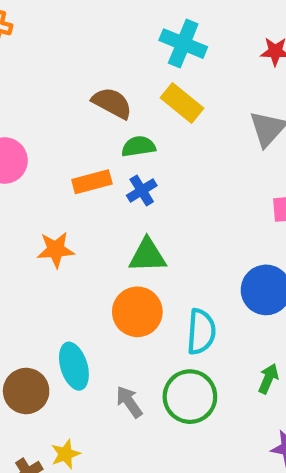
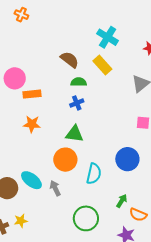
orange rectangle: (92, 182) -> (32, 94), moved
cyan ellipse: (74, 366) -> (31, 180), turned -45
green circle: (190, 397) -> (86, 218), moved
gray arrow: (129, 402) -> (55, 188), moved

